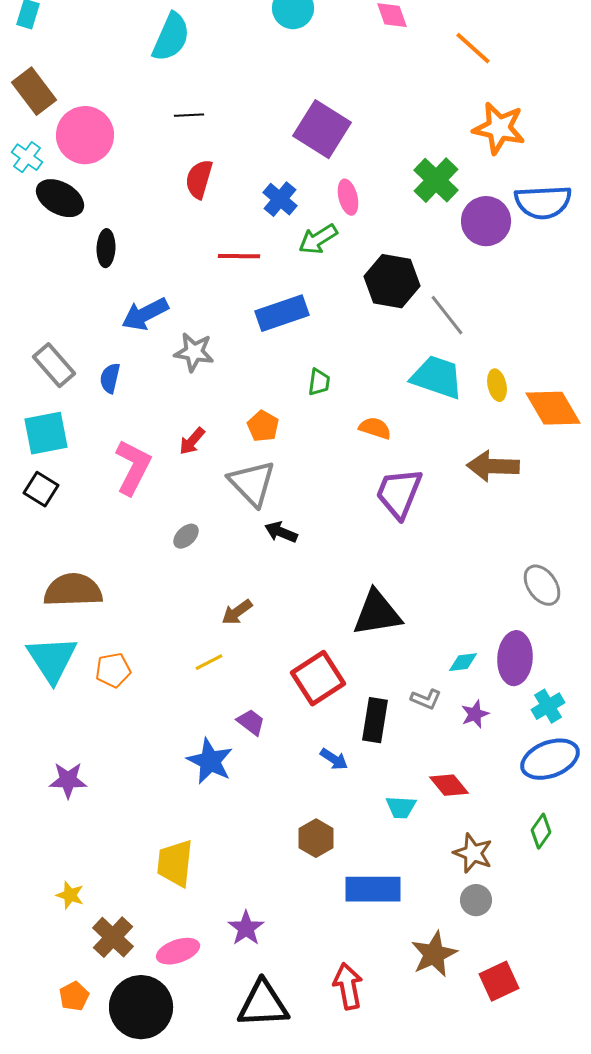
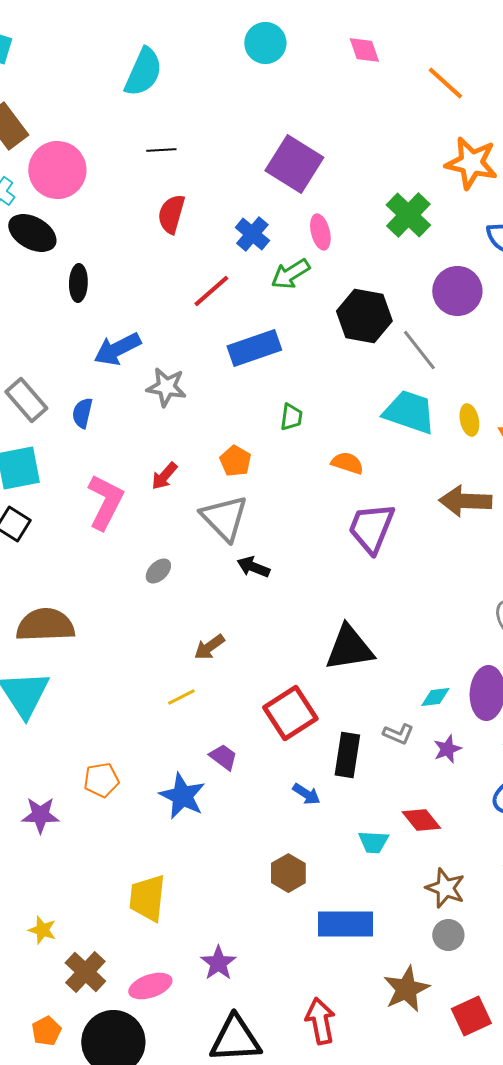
purple circle: (486, 221) -> (457, 291), moved
red line: (239, 256) -> (211, 291), turned -42
orange pentagon: (113, 670) -> (101, 780), moved

